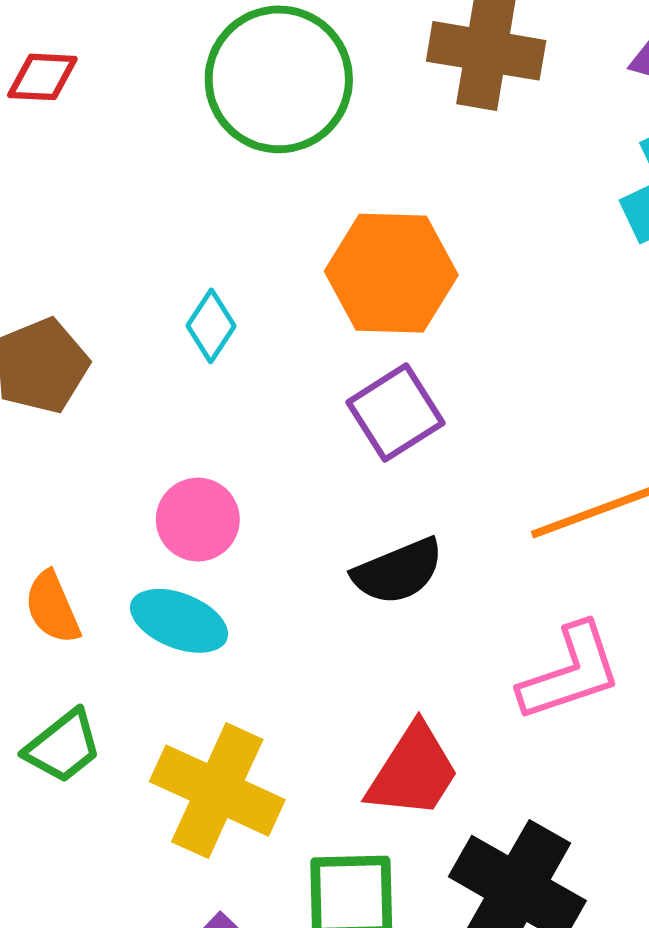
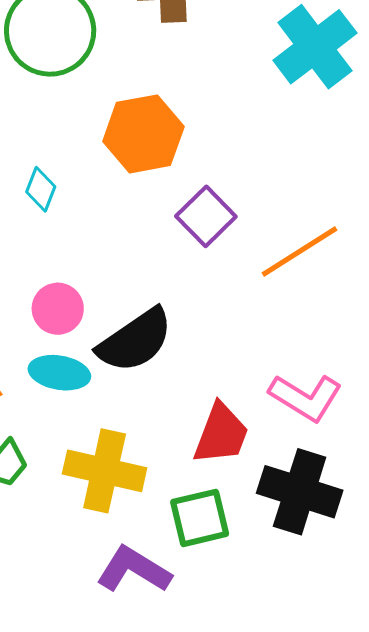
purple square: (395, 413) -> (206, 216), moved
black semicircle: (398, 571) -> (135, 340), moved, size x1.4
pink L-shape: (570, 672) -> (306, 397), moved, turned 62

